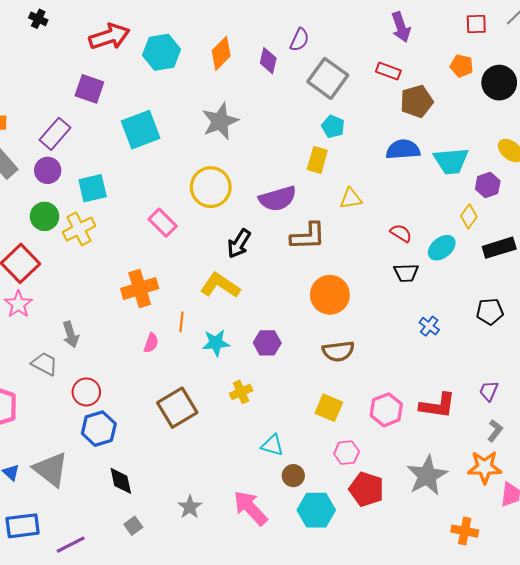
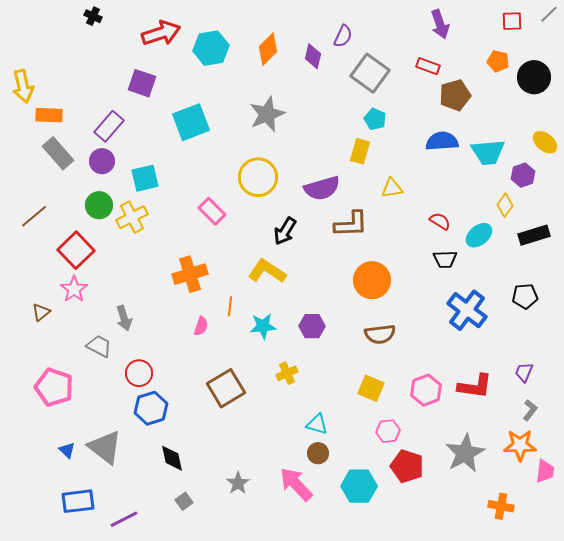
blue cross: (429, 326) -> (467, 310), size x2.0
brown circle: (293, 476) -> (318, 453), moved

